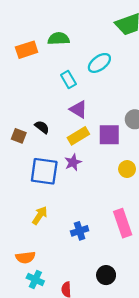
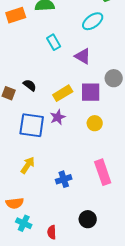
cyan ellipse: (99, 63) -> (93, 21), moved
purple triangle: (78, 109) -> (83, 56), moved
yellow circle: (127, 169) -> (95, 123), moved

